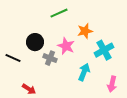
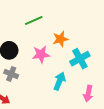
pink star: (66, 46) -> (41, 54), turned -30
gray cross: (50, 58) -> (11, 74), moved

